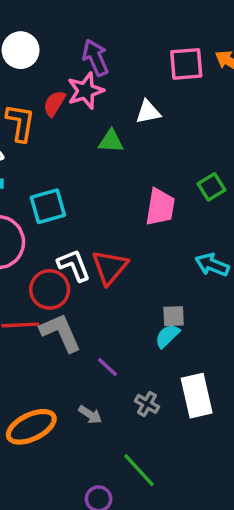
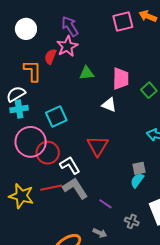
white triangle: (148, 112) -> (109, 105), moved, turned 42
pink trapezoid: (160, 207) -> (121, 79), moved
white L-shape: (74, 265) -> (70, 165), moved
red circle: (50, 289) -> (48, 153), moved

